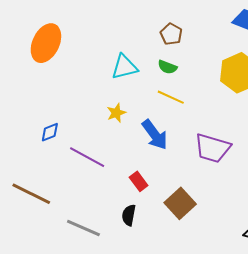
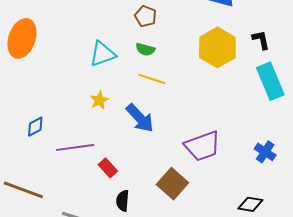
purple trapezoid: (212, 148) -> (202, 146), moved, turned -30
purple line: (87, 157) -> (75, 147), turned -30
red rectangle: (139, 181) -> (108, 168), moved

